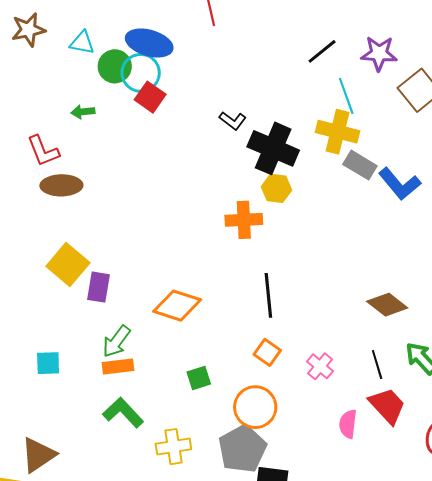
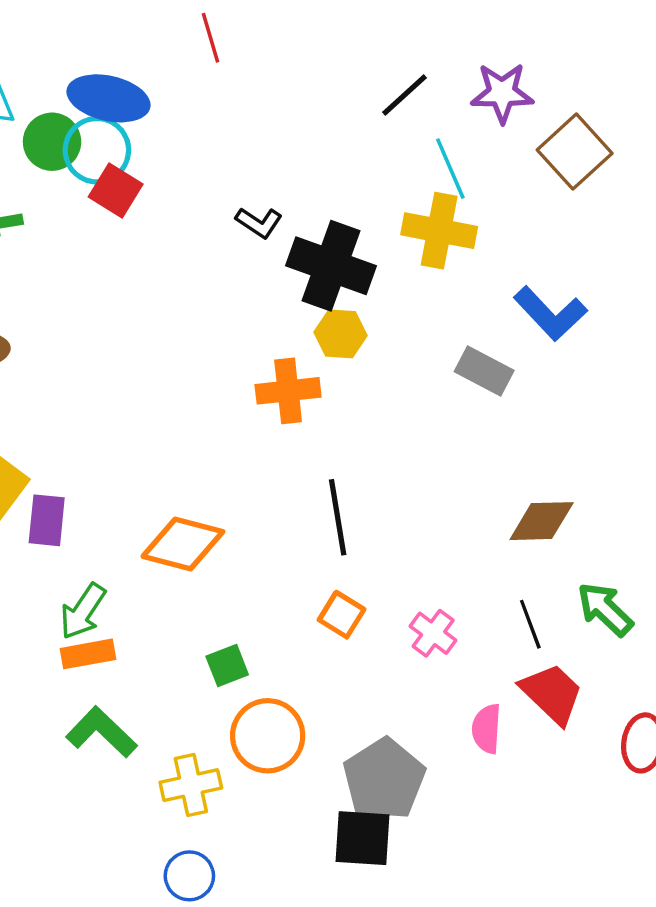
gray rectangle: (360, 165) -> (484, 371), moved
brown diamond: (387, 305) -> (542, 521), turned -36
orange circle: (255, 407) -> (268, 736), moved
gray pentagon: (242, 449) -> (384, 779), moved

